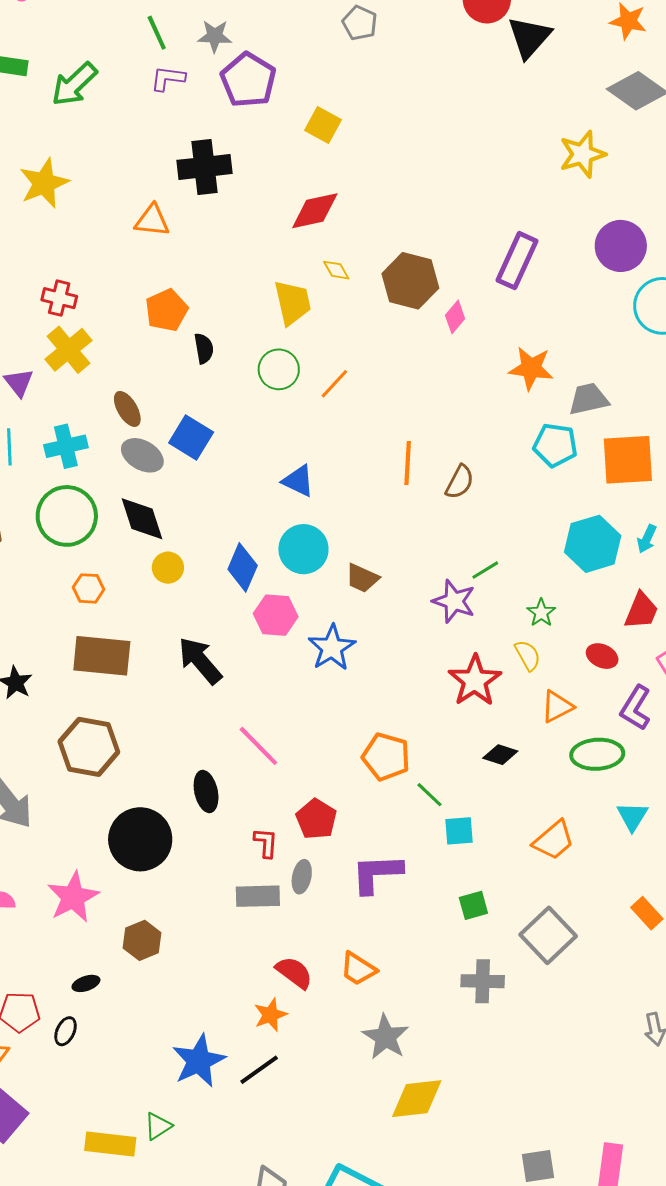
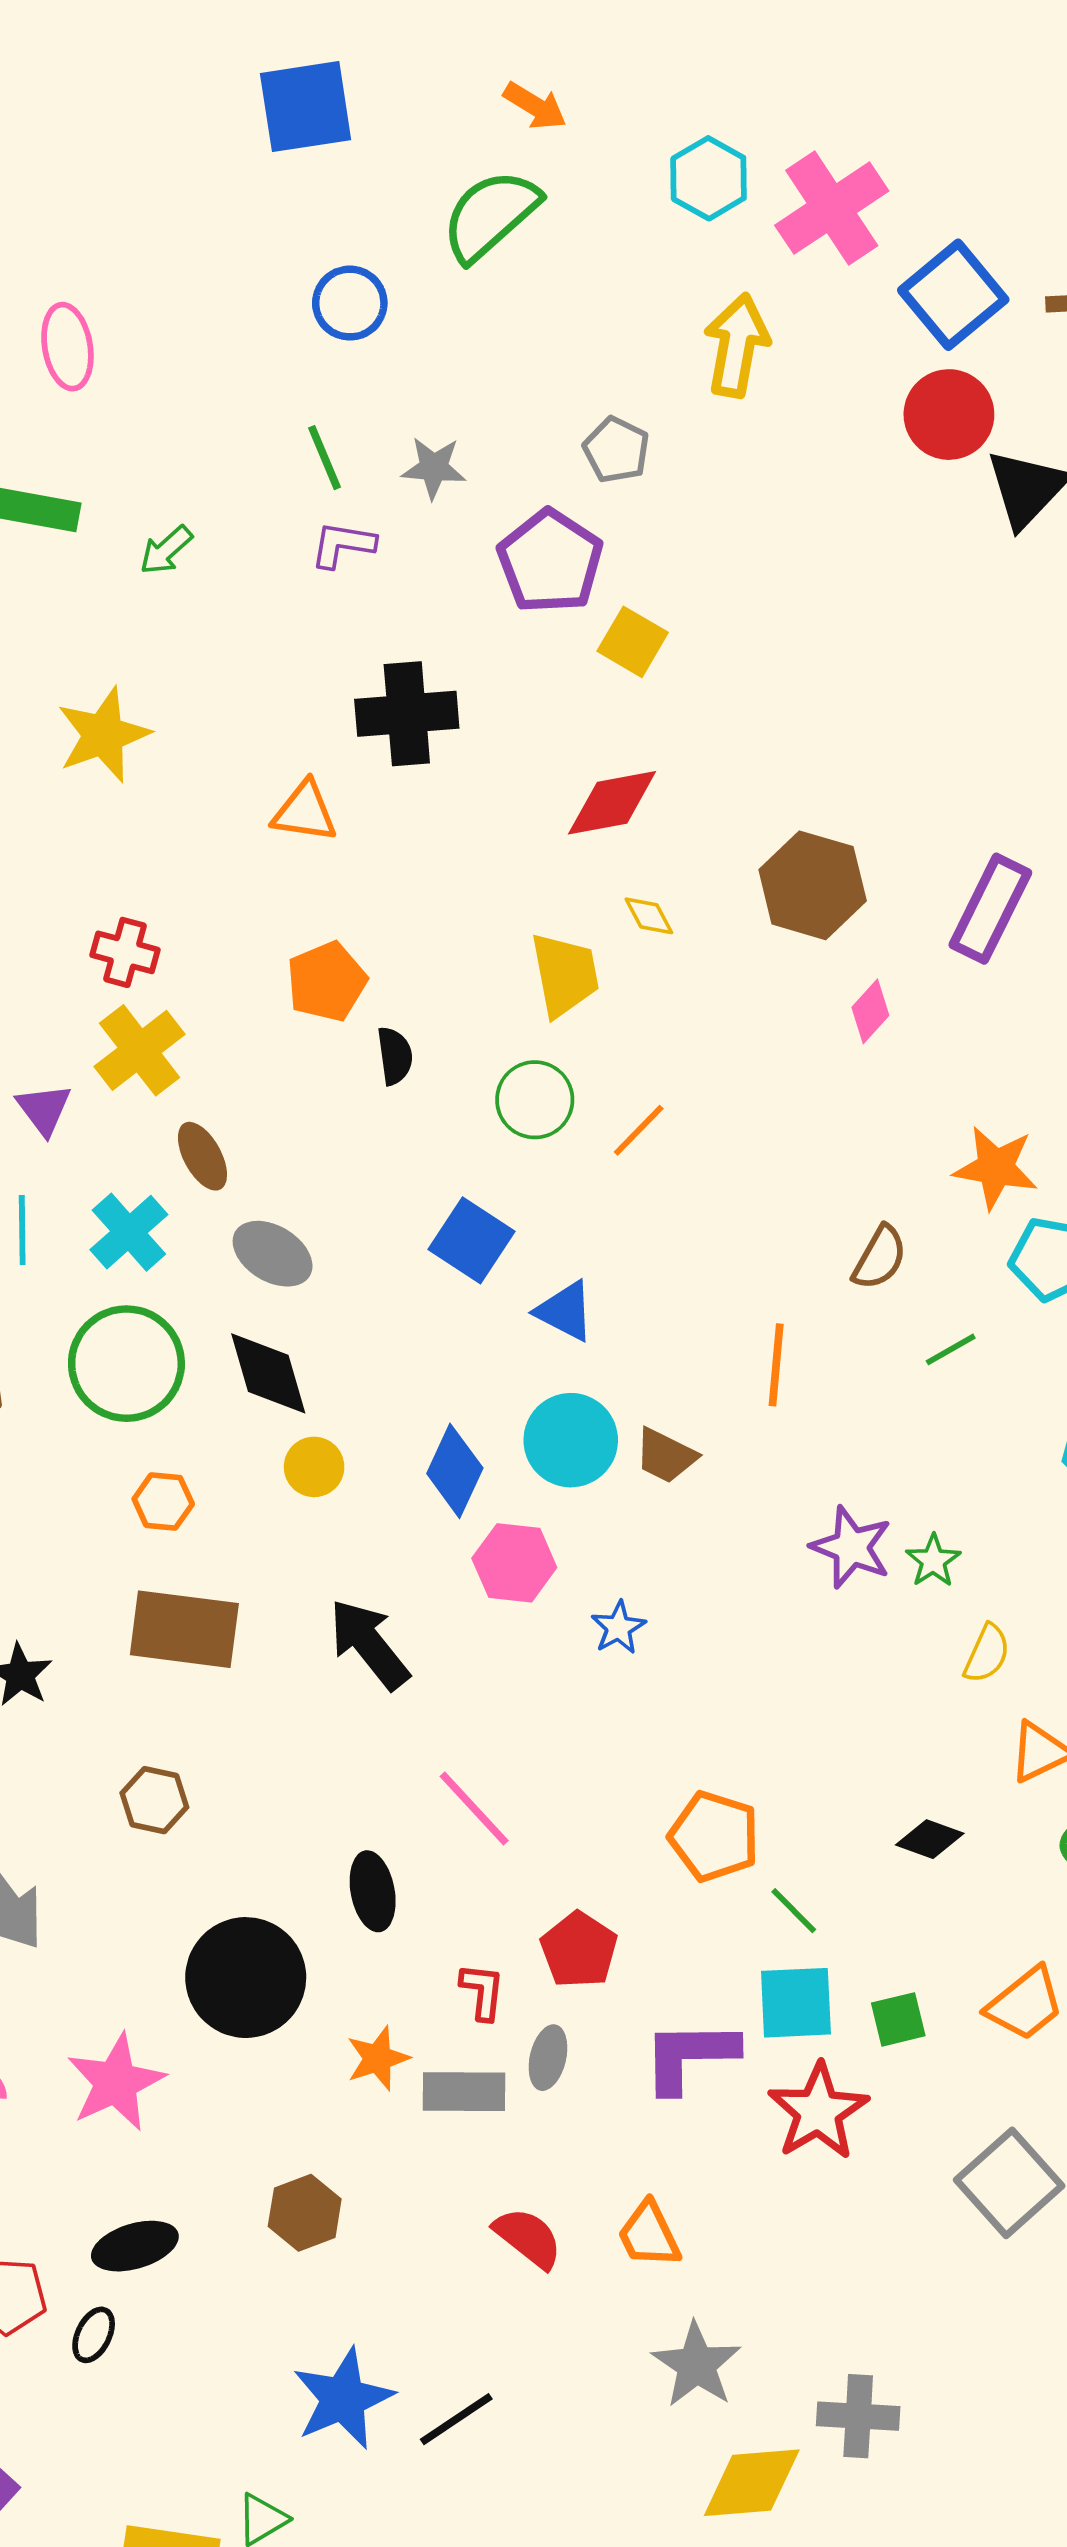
gray pentagon: (360, 23) -> (616, 450), moved
purple pentagon: (248, 80) -> (550, 561), moved
green arrow: (74, 84) -> (166, 550), size x0.6
brown hexagon: (410, 281) -> (813, 885), moved
orange star: (531, 368) -> (996, 1168), moved
brown ellipse: (127, 409) -> (202, 1156), moved
blue square: (191, 438) -> (472, 1240), moved
cyan cross: (66, 446) -> (129, 1232), turned -30
orange line: (408, 463) -> (776, 1365), moved
brown semicircle: (460, 482) -> (880, 1258), moved
green line: (485, 570) -> (951, 1349), moved
brown trapezoid: (362, 578) -> (666, 1456), moved
green star: (541, 613) -> (933, 1561), moved
blue star: (332, 648) -> (618, 1628), size x0.6
yellow semicircle: (528, 655) -> (987, 1654), turned 52
red star: (475, 681) -> (818, 2111), moved
brown hexagon: (89, 747) -> (154, 1800), size x0.6
cyan square: (459, 831) -> (796, 2003), moved, size x1.4
green square: (473, 905) -> (898, 2019), moved
brown hexagon: (142, 940) -> (305, 2213), moved
orange trapezoid: (358, 969) -> (649, 2235), turned 30
gray cross: (483, 981) -> (858, 2416), moved
black ellipse: (86, 983) -> (135, 2246), size x1.6
orange star: (270, 1015) -> (378, 2058), moved

